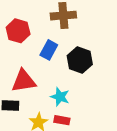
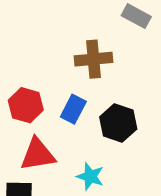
red hexagon: (18, 31) -> (26, 105), moved

